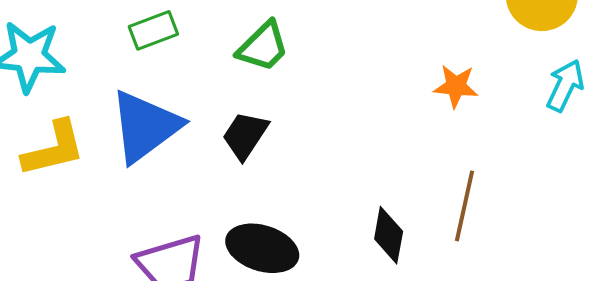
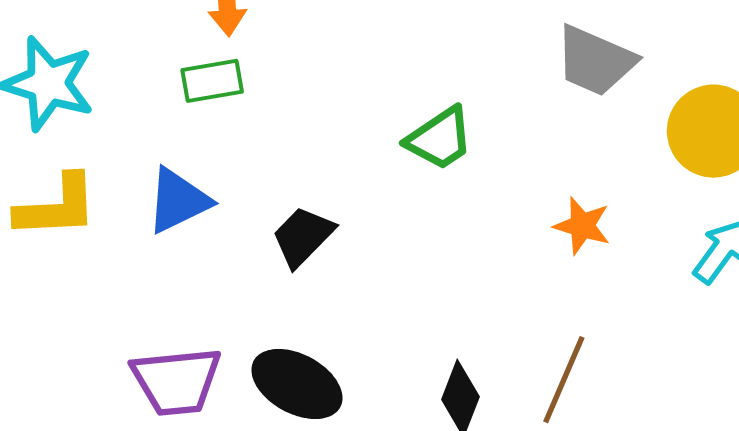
green trapezoid: (263, 47) -> (440, 139), moved
blue triangle: (145, 126) -> (178, 201), size x0.7

